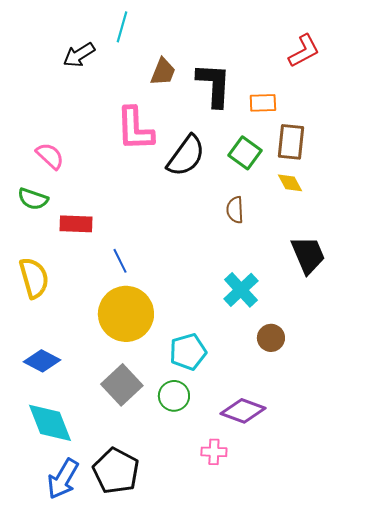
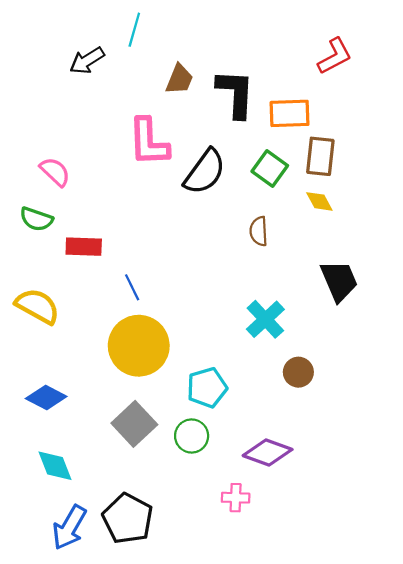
orange rectangle: (263, 103) -> (290, 113), size x1.4
yellow semicircle: (34, 278) -> (37, 306), turned -45
cyan diamond: (50, 423) -> (55, 466), size x0.7

